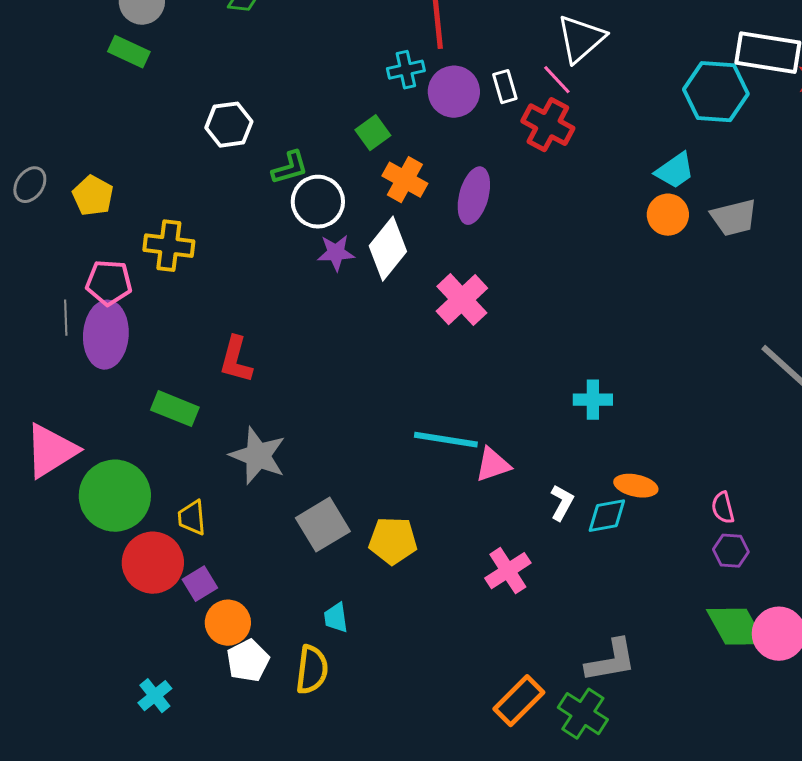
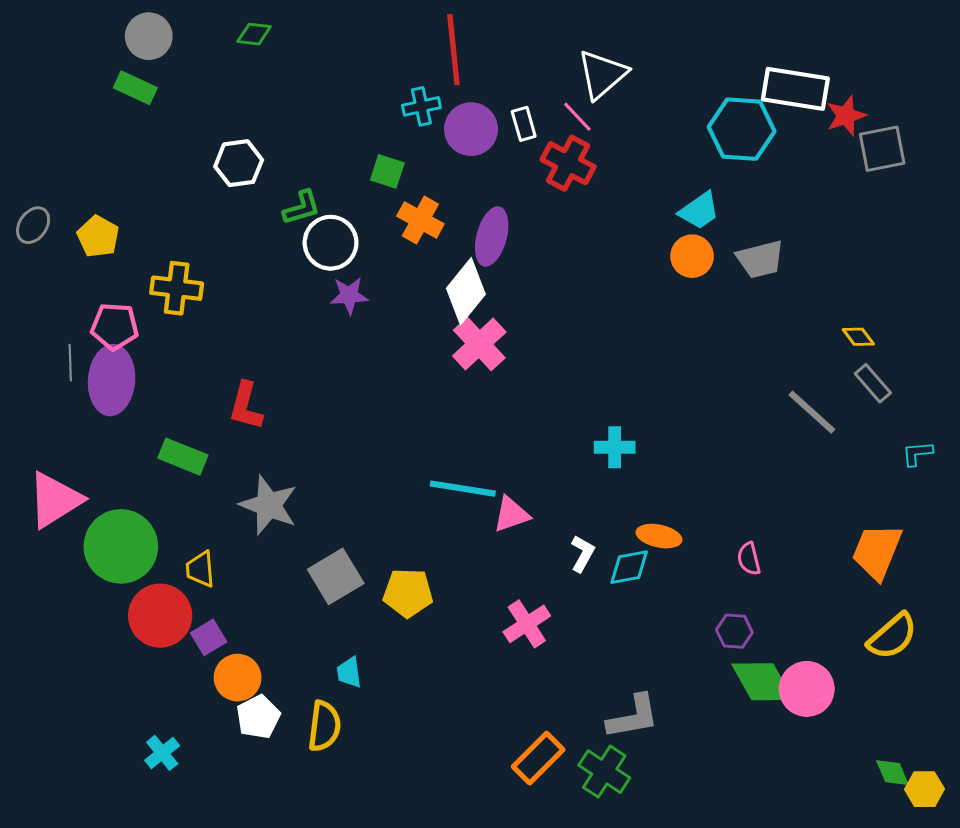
green square: (373, 133) -> (387, 171), turned -36
white diamond: (388, 249) -> (466, 291), moved
purple hexagon: (731, 551) -> (734, 631), moved

